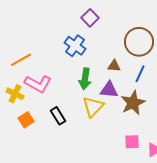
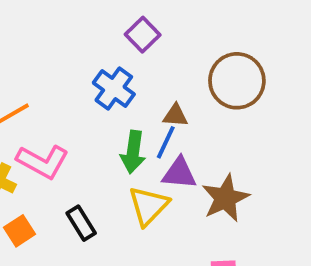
brown triangle: (114, 66) -> (175, 115), moved
blue line: (140, 74) -> (166, 142), moved

